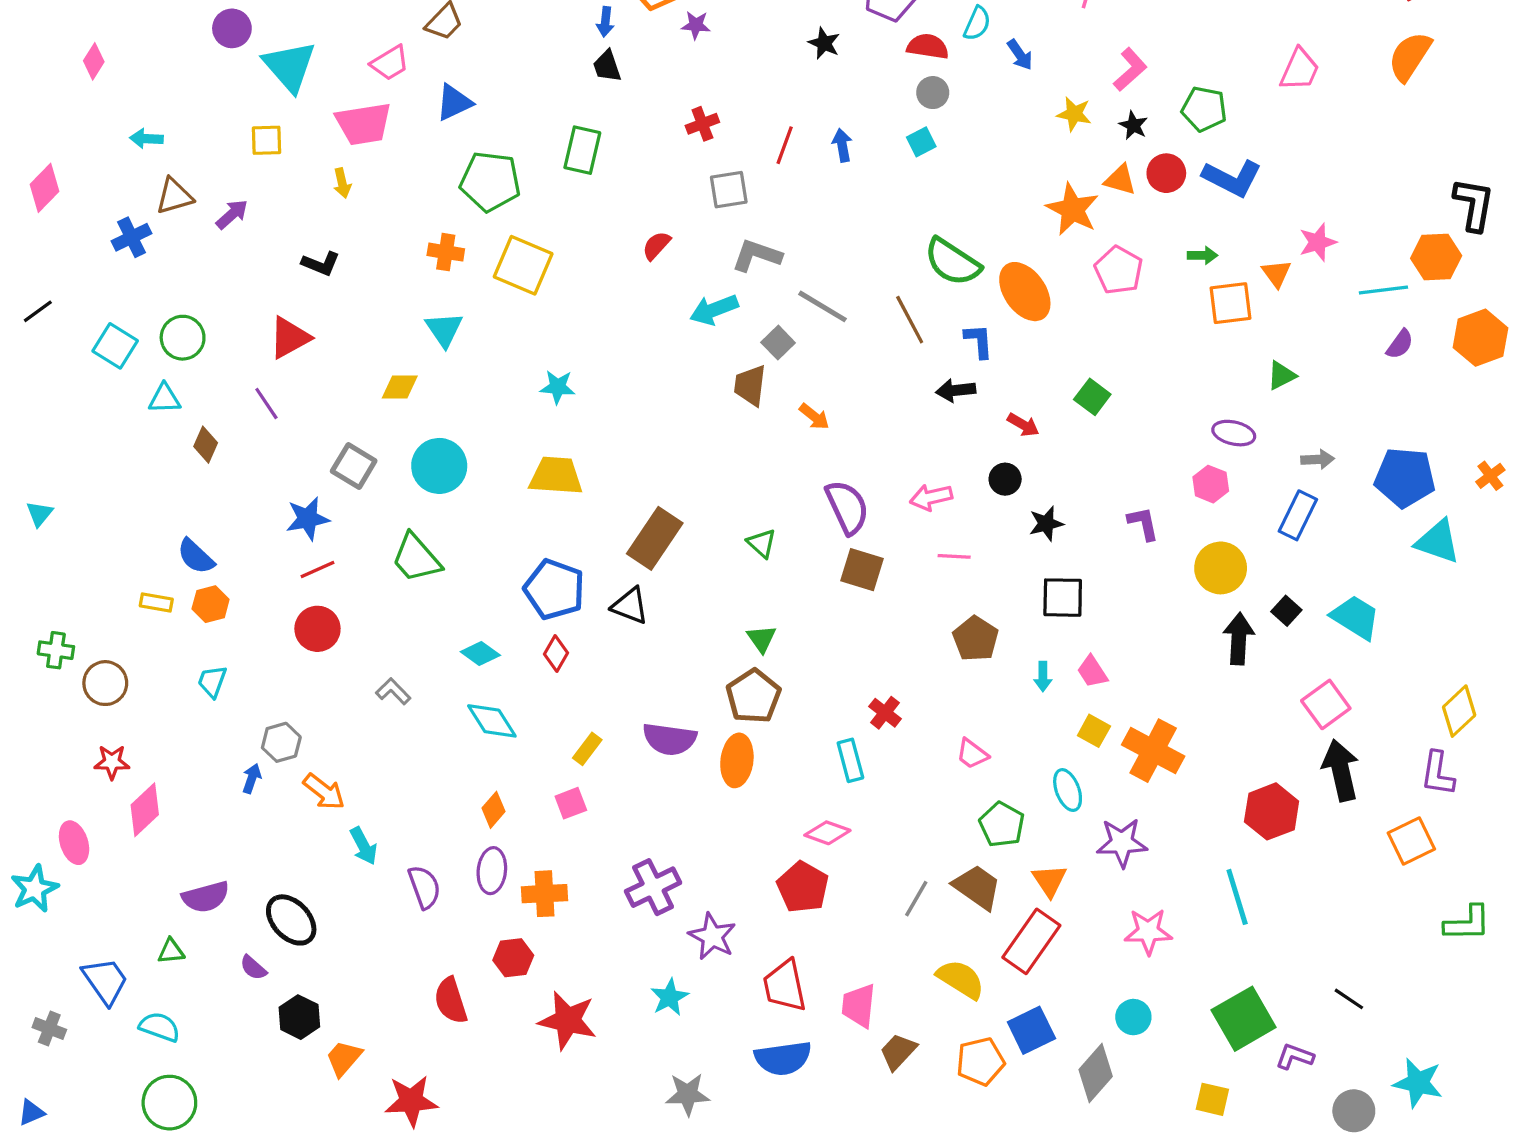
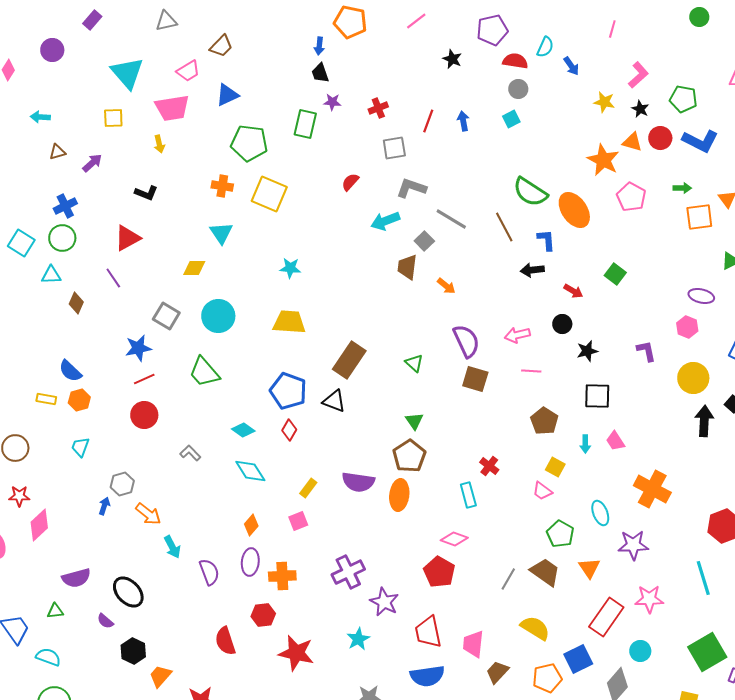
purple star: (696, 25) -> (332, 102), moved
purple circle: (232, 28) -> (52, 50), moved
brown triangle: (174, 196) -> (57, 152), size x0.7
blue cross: (132, 237) -> (65, 206), moved
yellow square: (1094, 731) -> (555, 467), moved
red rectangle: (1031, 941) -> (606, 617), moved

